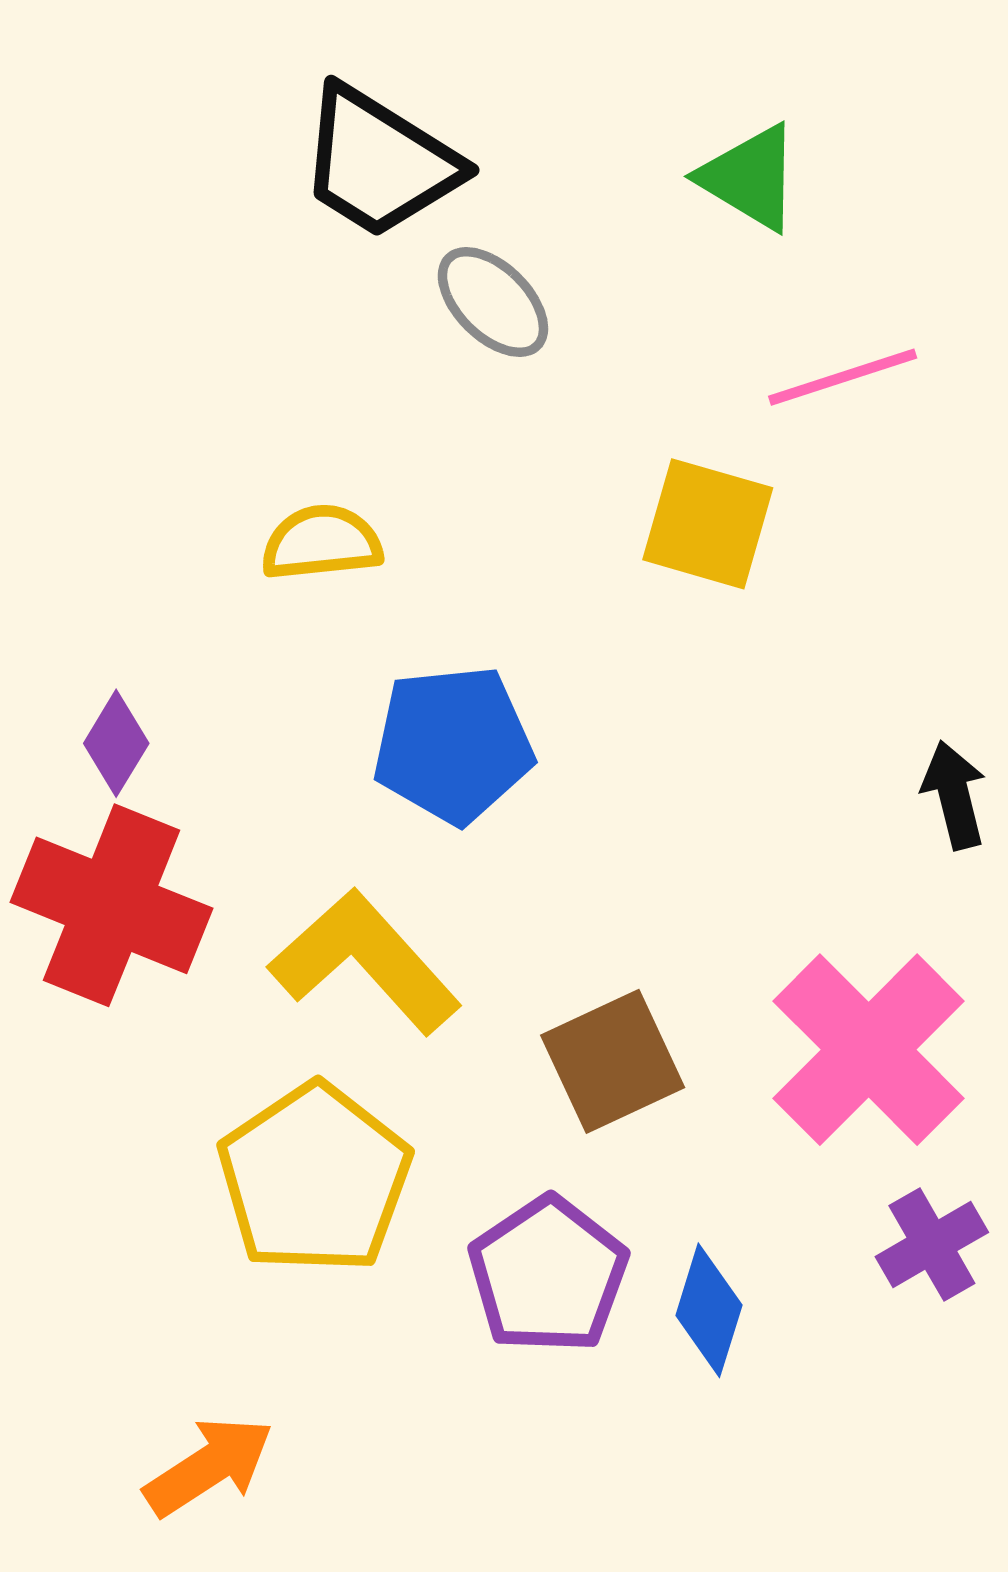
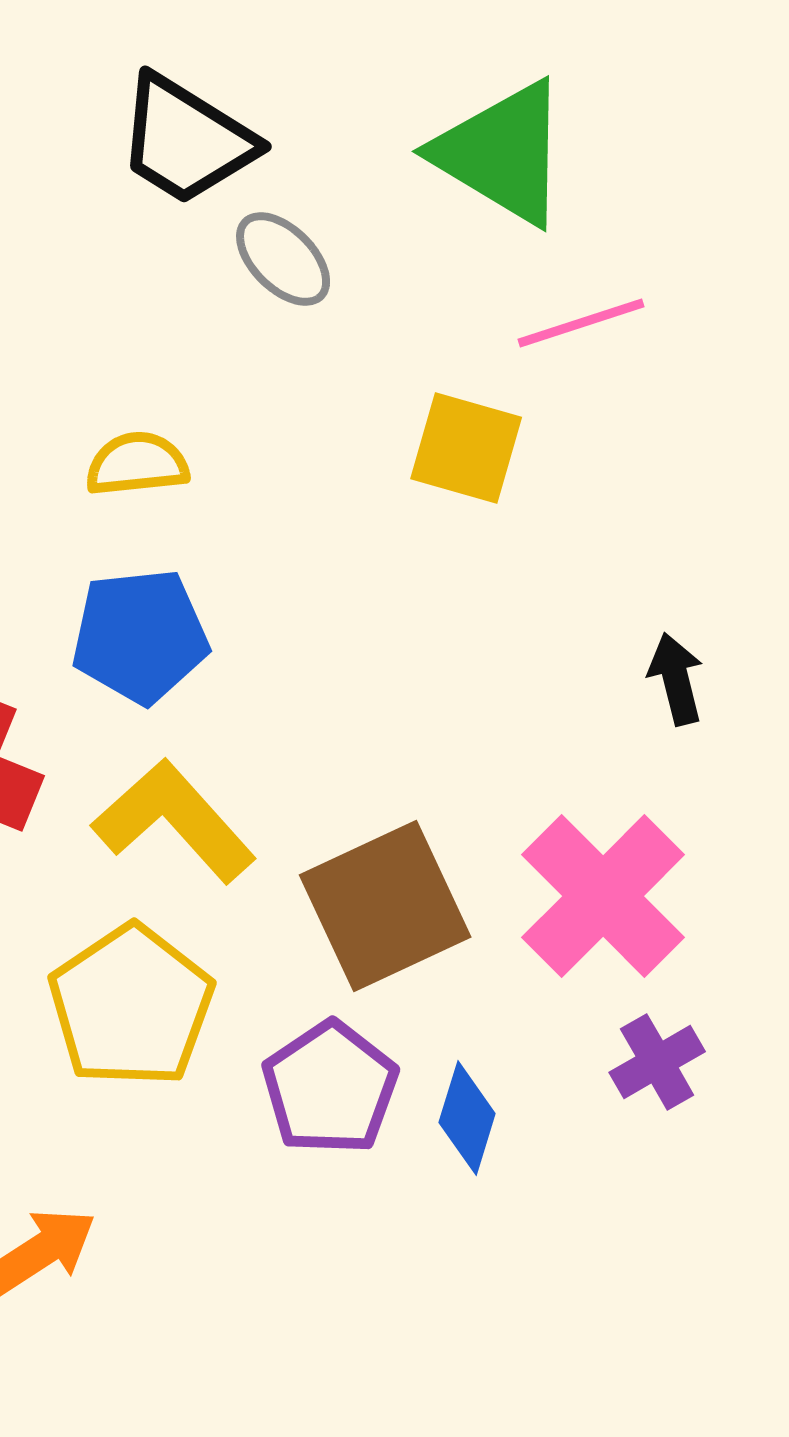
green triangle: (750, 178) -> (502, 153), size x1.6
blue pentagon: (453, 744) -> (140, 636), moved
brown square: (613, 1061) -> (385, 906), size x1.4

